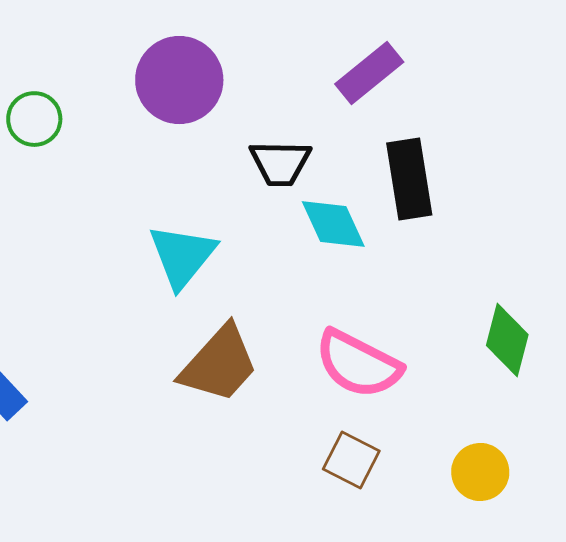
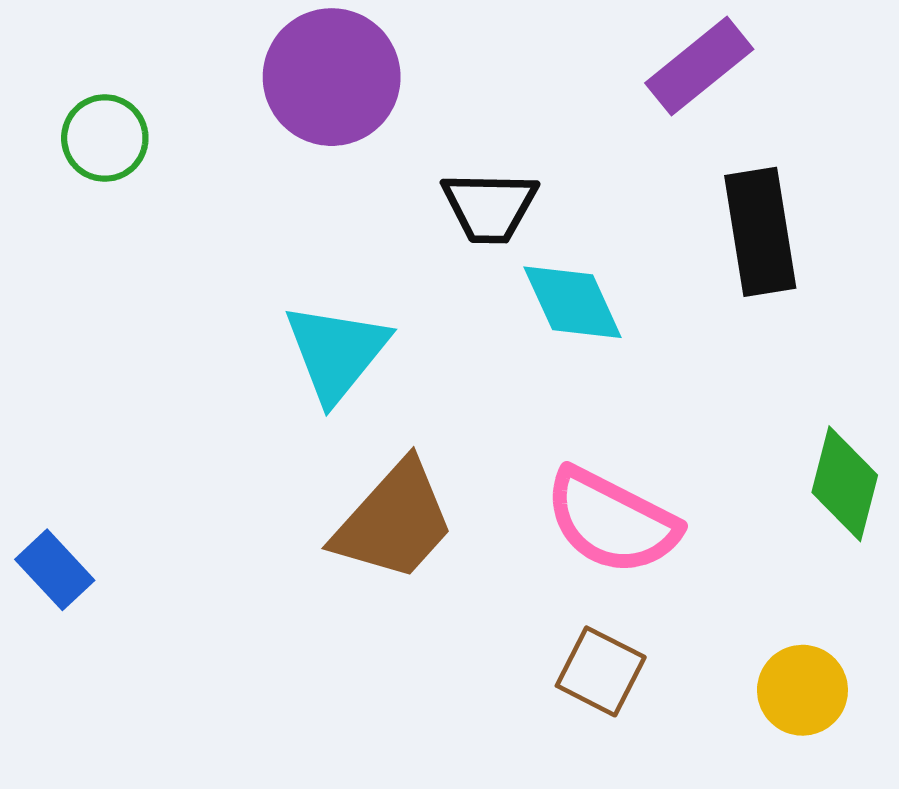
purple rectangle: (369, 73) -> (699, 66), moved
black rectangle: (409, 179) -> (760, 232), moved

